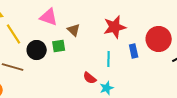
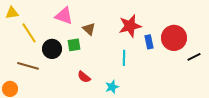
blue rectangle: (134, 51) -> (149, 42), moved
red semicircle: (90, 78) -> (84, 77), moved
cyan star: (107, 88) -> (112, 87), moved

